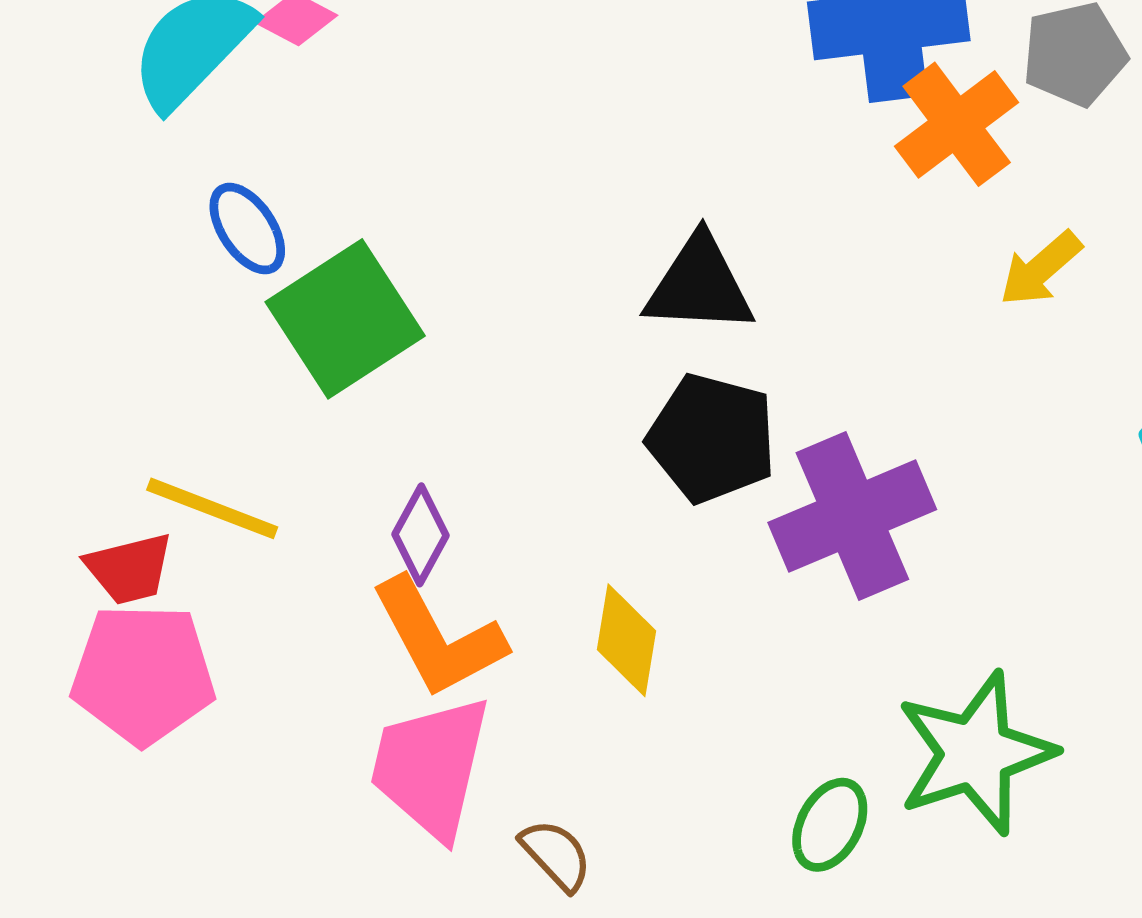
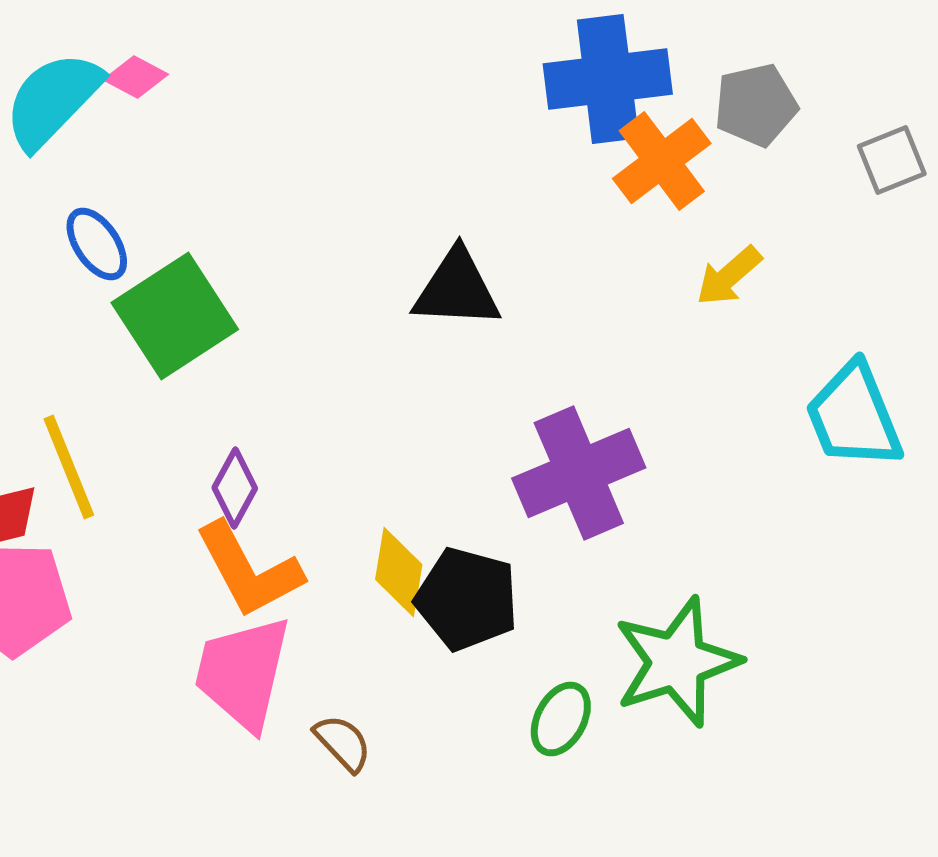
black pentagon: (712, 438) -> (467, 599), moved
yellow line: (212, 508) -> (69, 467), turned 47

